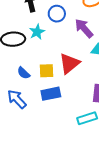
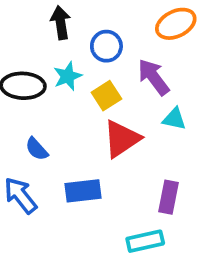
yellow square: (46, 71) -> (106, 96), moved, turned -35

